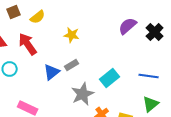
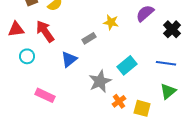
black cross: (155, 32) -> (172, 29), moved
yellow star: (72, 35) -> (111, 22), moved
gray rectangle: (72, 65) -> (89, 38), moved

